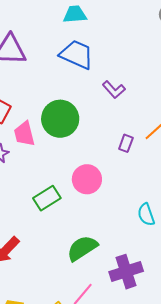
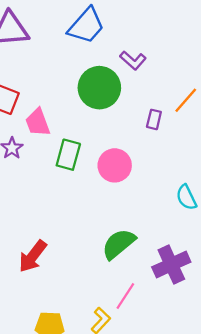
blue trapezoid: (77, 55) -> (86, 26), turned 114
green circle: (60, 119) -> (99, 88), moved
green rectangle: (47, 198) -> (68, 155), moved, turned -36

